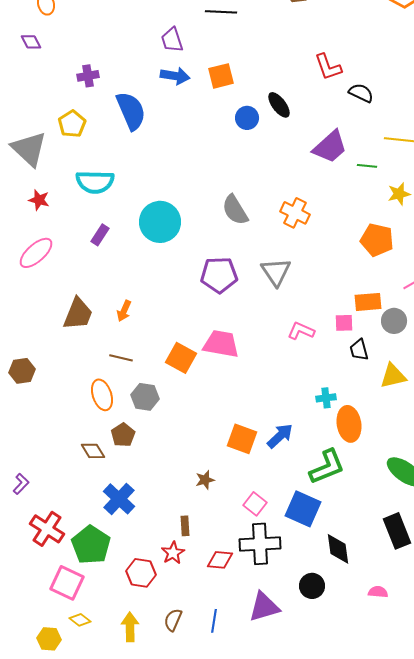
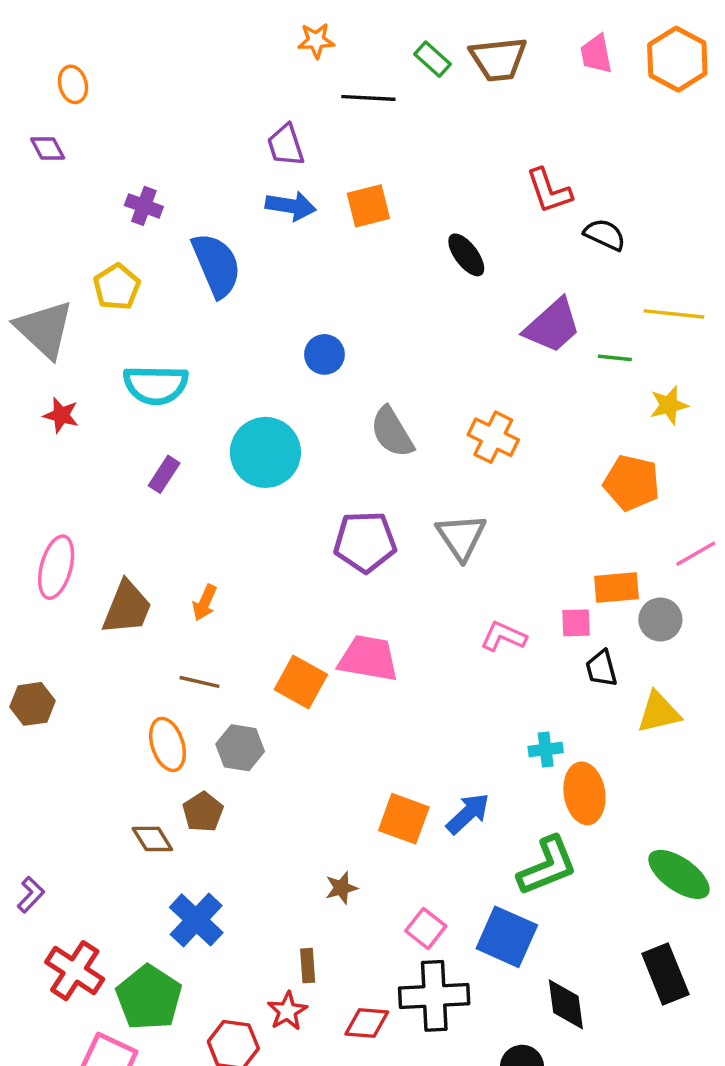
purple cross: (88, 76) -> (144, 206), turned 30
blue circle: (247, 118) -> (324, 354), moved
pink ellipse: (36, 253) -> (56, 567), moved, turned -33

